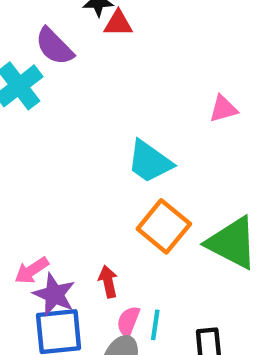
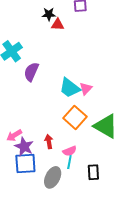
purple semicircle: (54, 46) -> (31, 72), moved, turned 66
pink triangle: (223, 109) -> (86, 89), moved, turned -32
pink semicircle: (128, 321) -> (70, 151), moved, turned -136

